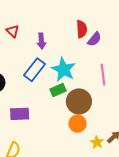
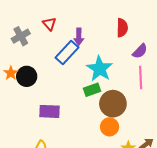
purple semicircle: (94, 39) -> (140, 51), moved
blue rectangle: (34, 70) -> (67, 52), moved

